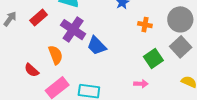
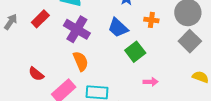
blue trapezoid: (97, 46) -> (118, 28), moved
orange semicircle: (56, 55) -> (81, 61), moved
green square: (153, 58) -> (135, 52), moved

